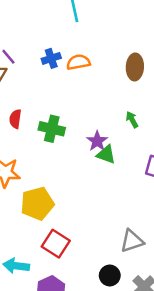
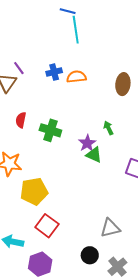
green arrow: (132, 120) -> (108, 128), moved

